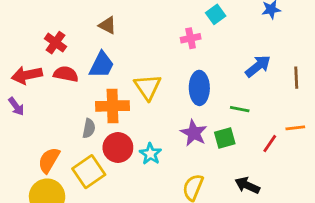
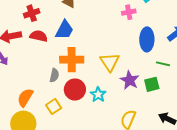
red cross: (56, 43) -> (32, 13), turned 35
yellow triangle: (148, 87) -> (110, 62), moved
blue ellipse: (199, 88) -> (147, 39), moved
yellow square: (89, 172) -> (54, 106), size x0.7

